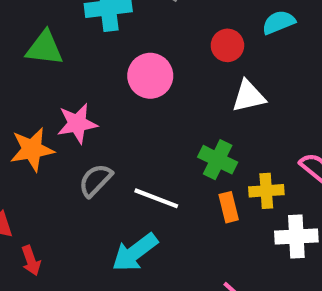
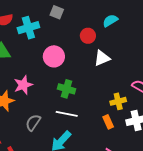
green cross: (218, 160) -> (66, 89), moved
gray semicircle: (95, 180) -> (33, 123), moved
orange rectangle: (229, 207) -> (108, 122), moved

